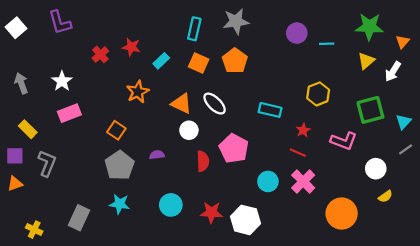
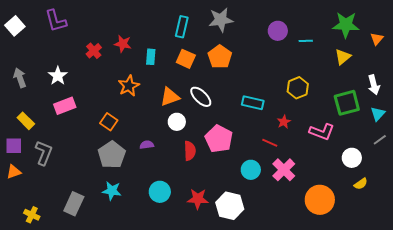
cyan rectangle: (161, 61) -> (151, 57), turned -42
white arrow: (393, 72) -> (374, 85), moved, turned -48
orange triangle: (181, 104) -> (170, 97), turned -45
red line: (298, 153) -> (270, 143), moved

